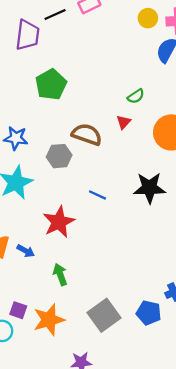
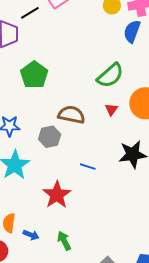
green semicircle: (136, 96) -> (110, 75), size x1.8
red triangle: (124, 122) -> (111, 109), moved
blue arrow: (26, 251) -> (31, 235), moved

